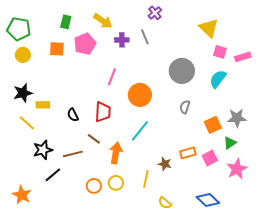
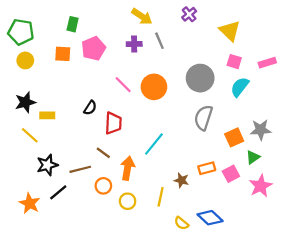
purple cross: (155, 13) -> (189, 14), moved
yellow arrow: (103, 21) -> (142, 16), moved
pink square: (220, 52) -> (234, 62), moved
pink line: (112, 77) -> (123, 85), turned -66
orange circle: (140, 95) -> (154, 87), moved
gray semicircle: (185, 107) -> (203, 118), size x1.6
black semicircle: (73, 115) -> (90, 108), moved, turned -120
orange circle: (94, 186) -> (103, 186), moved
orange star: (22, 195) -> (30, 203), moved
blue diamond: (208, 200) -> (210, 218), moved

